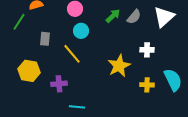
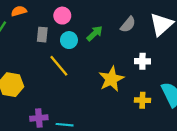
green arrow: (113, 16) -> (95, 33), moved
gray rectangle: (45, 39) -> (42, 35), moved
purple cross: (59, 84) -> (39, 118), moved

